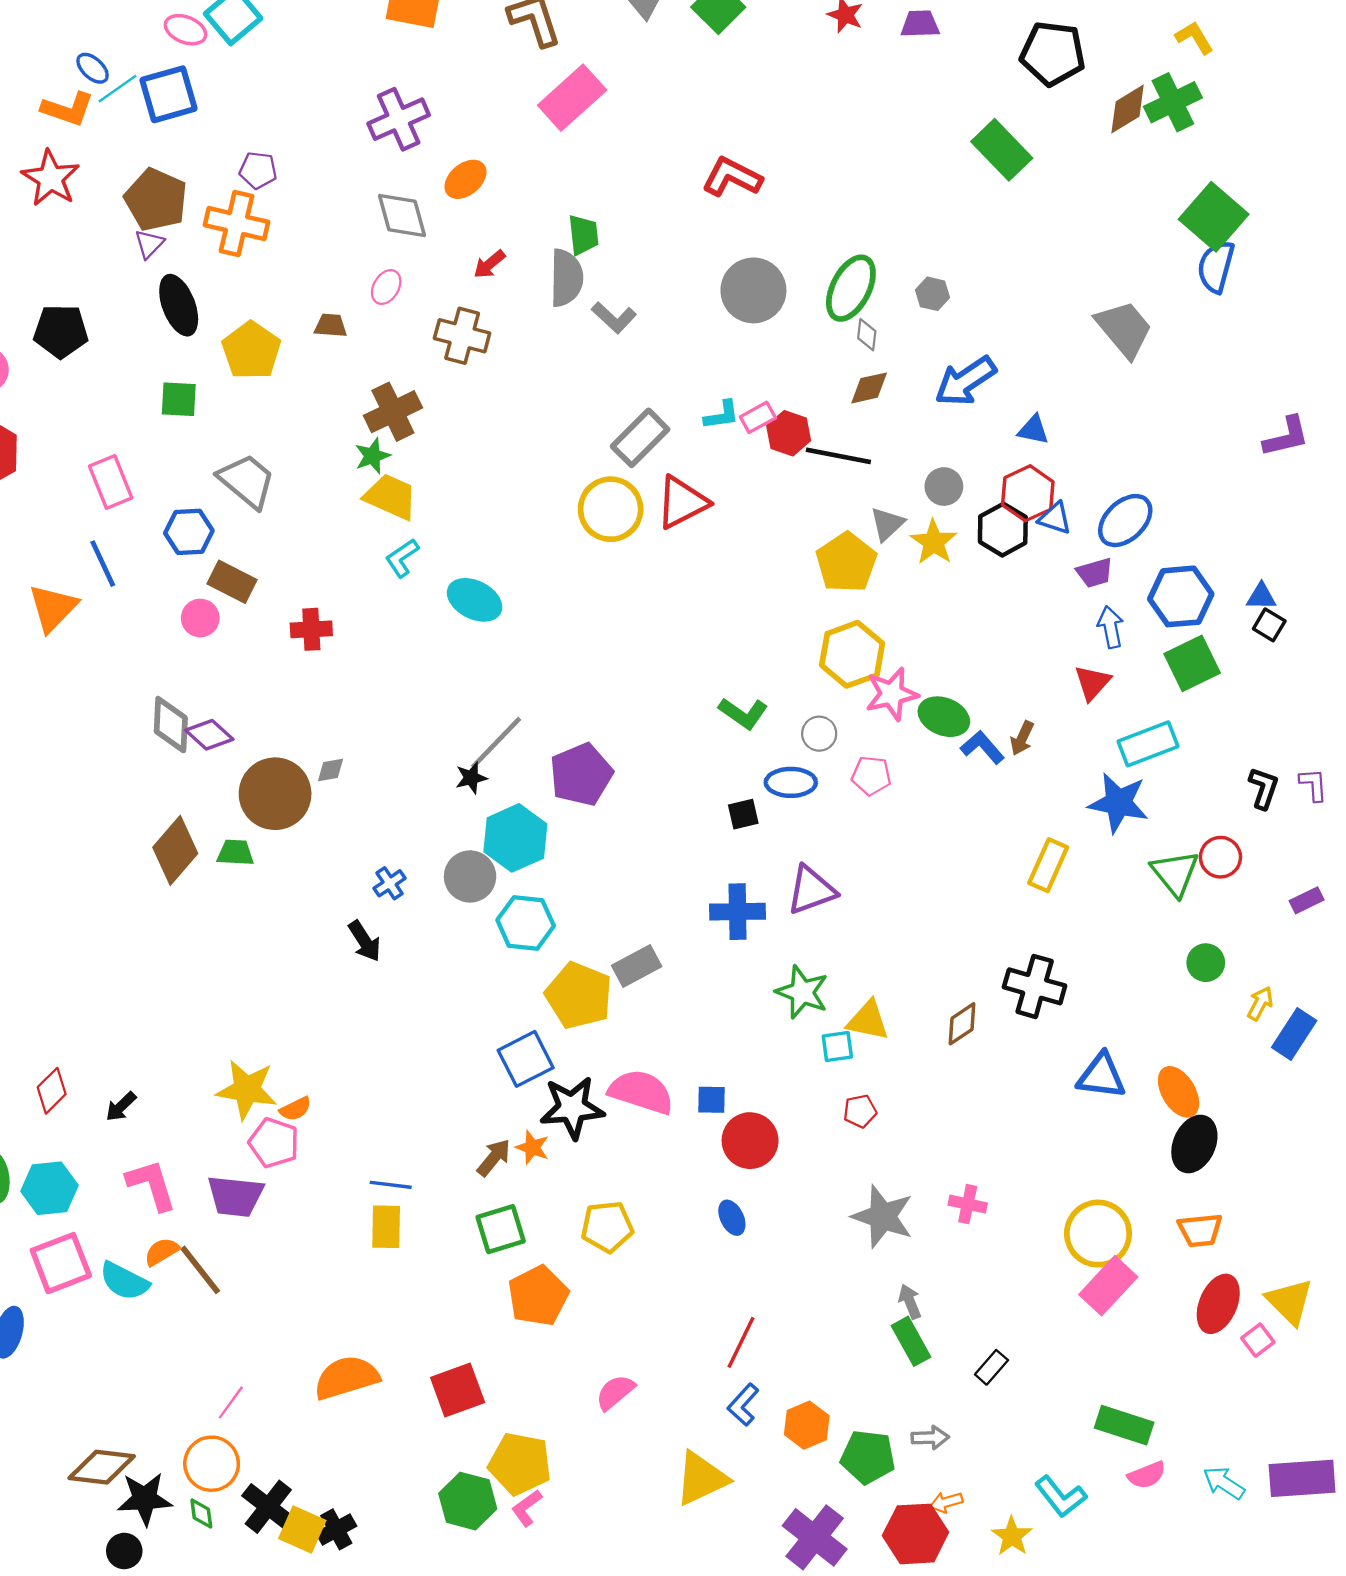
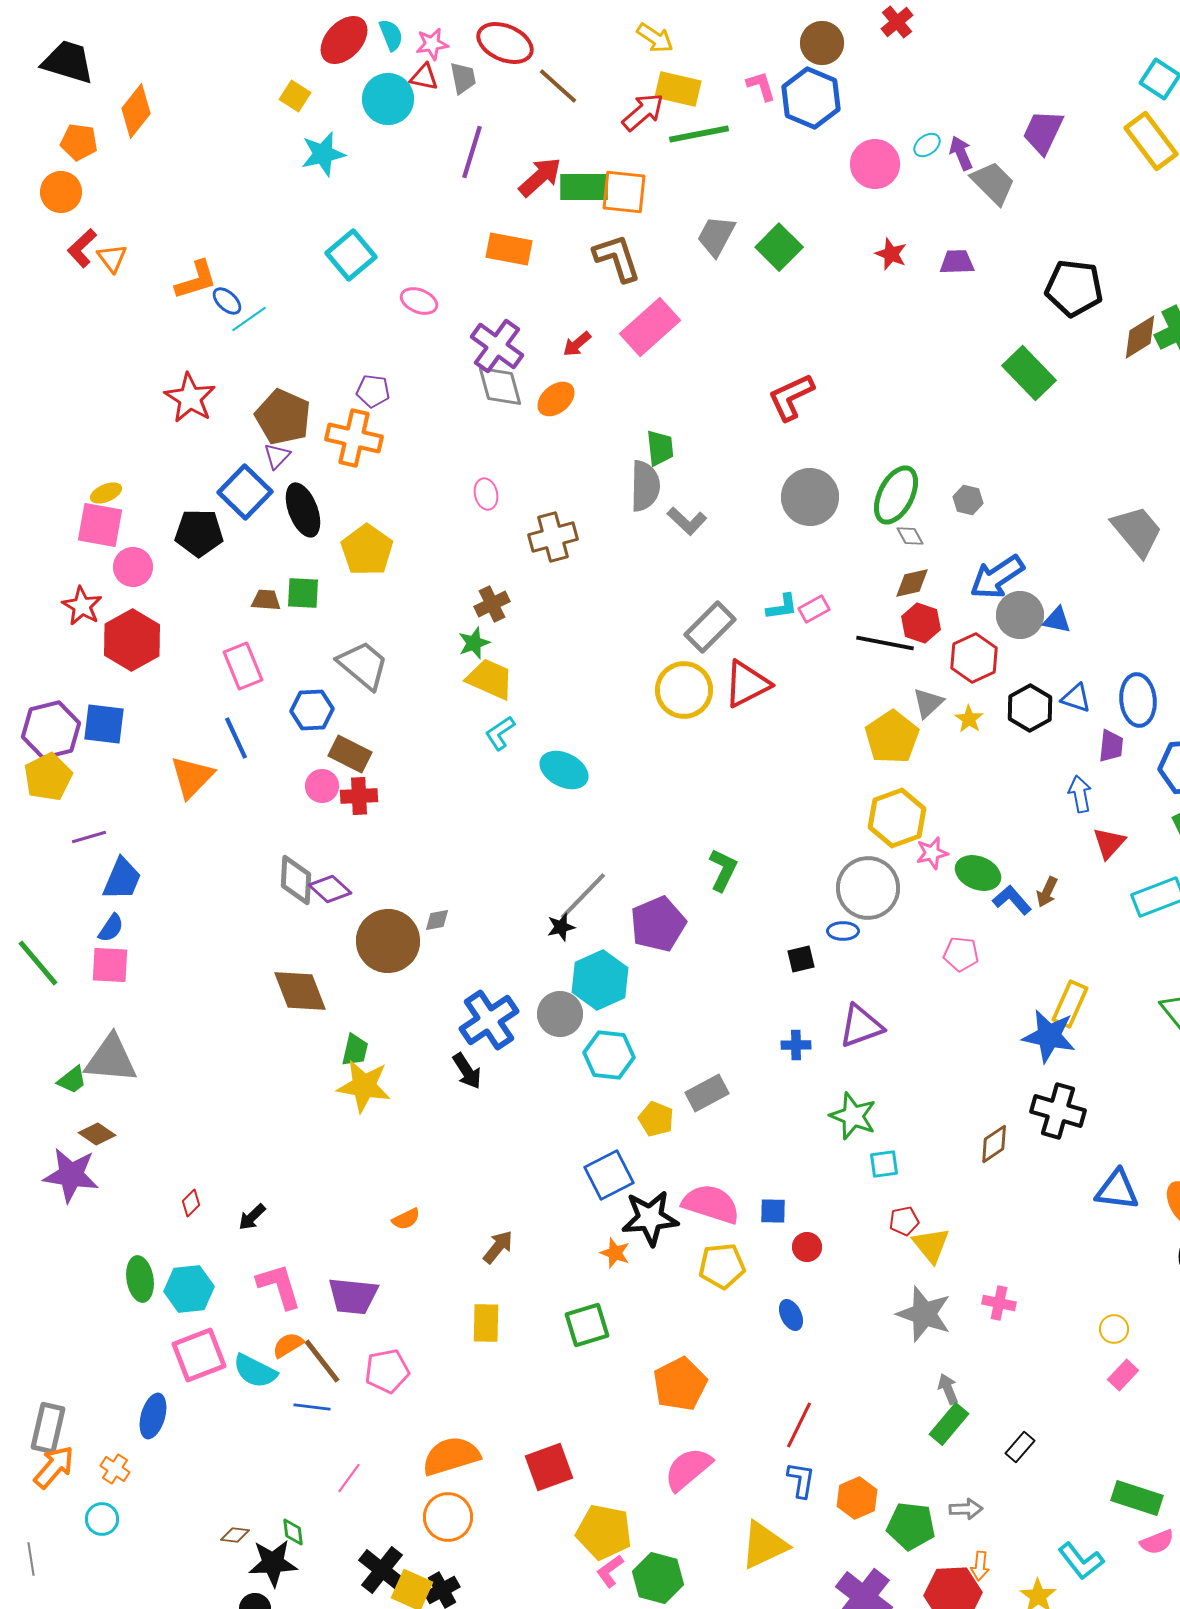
pink ellipse: (185, 30) -> (419, 301), moved
blue square: (168, 94) -> (245, 492), moved, turned -30
orange L-shape: (68, 109) -> (196, 280), moved, turned -36
purple cross: (399, 119) -> (497, 346), turned -30
red L-shape: (732, 177) -> (791, 397), turned -52
gray diamond: (402, 216) -> (500, 386), moved
red arrow: (489, 264) -> (577, 344), moved
pink ellipse: (386, 287) -> (486, 494), turned -44
brown trapezoid: (331, 326) -> (266, 600), moved
gray diamond: (867, 335) -> (910, 536), turned -36
brown cross: (462, 336) -> (553, 537), turned -30
brown cross: (393, 412) -> (492, 604), size x0.7
red hexagon: (789, 433) -> (921, 623), moved
gray circle: (944, 487) -> (1020, 615), moved, size x1.4
red hexagon: (1028, 493) -> (974, 658), moved
blue ellipse: (1125, 521) -> (1138, 700), turned -51
yellow star: (934, 542) -> (969, 719), size x0.7
purple trapezoid: (1095, 573) -> (1111, 746), turned -68
blue arrow: (1111, 627) -> (1080, 794), moved
red cross: (311, 629) -> (359, 796), moved
pink star: (892, 694) -> (932, 853), size x0.7
green L-shape: (743, 713) -> (723, 870), moved, turned -99
gray circle: (819, 734) -> (868, 888), size x2.0
pink pentagon: (871, 776) -> (961, 954), moved
blue ellipse: (791, 782) -> (843, 931), size x0.7
blue star: (1118, 803) -> (1049, 1036), moved
brown diamond: (175, 850) -> (300, 991), turned -62
green trapezoid: (235, 853) -> (355, 1050), moved, turned 100
blue cross: (390, 883) -> (489, 1020), size x2.0
blue cross: (738, 912) -> (796, 1045), size x0.6
yellow pentagon: (579, 996) -> (656, 1119), size x0.6
yellow triangle: (868, 1020) -> (931, 1245), moved, turned 39
yellow star: (247, 1090) -> (364, 1086), moved
red diamond: (52, 1091) -> (191, 1203), size x0.7
red circle: (750, 1141) -> (807, 1247), size x0.6
pink pentagon: (274, 1143) -> (387, 1371), moved, turned -30
brown arrow: (494, 1158) -> (498, 1247), moved
blue line: (391, 1185) -> (312, 1407), moved
yellow pentagon: (607, 1227) -> (722, 1266), moved
yellow circle: (1098, 1234) -> (1114, 1329), size x0.5
pink rectangle: (1108, 1286) -> (1123, 1375), size x0.6
orange pentagon: (538, 1296) -> (680, 1384), moved
green rectangle: (911, 1341) -> (949, 1424), turned 69
pink semicircle: (615, 1392) -> (688, 1469), size x1.4
blue L-shape: (743, 1405) -> (801, 1480), turned 147
orange circle: (212, 1464) -> (448, 1517), moved
brown diamond: (102, 1467) -> (235, 1535), size x0.5
green hexagon: (468, 1501) -> (658, 1578), moved
orange arrow: (946, 1502) -> (980, 1566), turned -68
green diamond: (201, 1514) -> (293, 1532), moved

